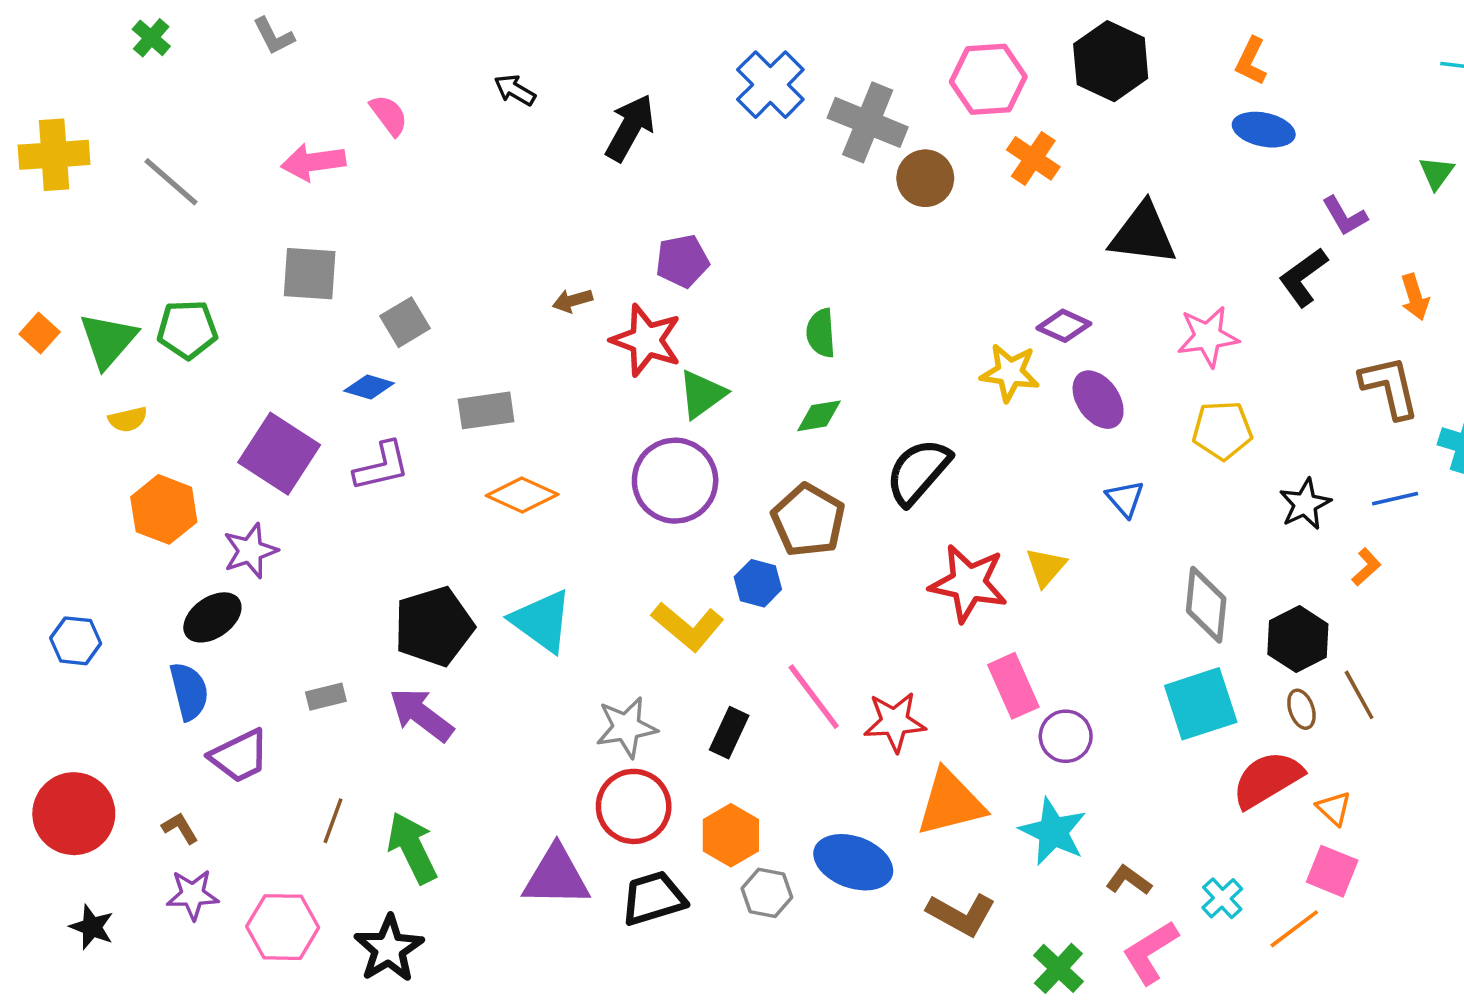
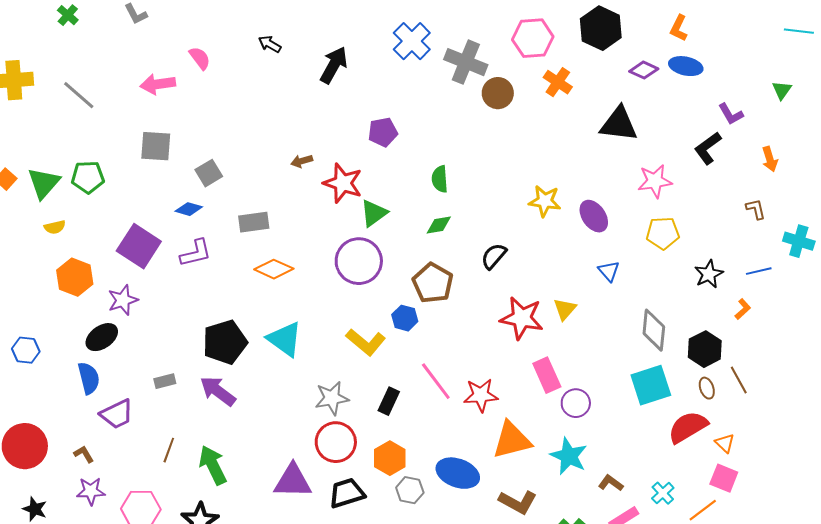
purple pentagon: (682, 261) -> (383, 132), moved
purple diamond: (1064, 326) -> (644, 70), moved
brown L-shape: (1390, 387) -> (756, 209), size x0.6
black semicircle: (918, 472) -> (494, 256), size x0.7

